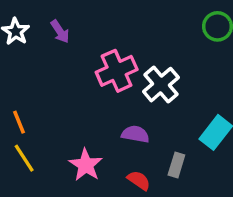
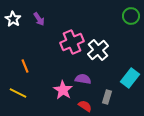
orange line: (19, 122) -> (25, 66), moved
yellow line: (24, 158) -> (18, 93), turned -30
pink star: (86, 165) -> (63, 90), moved

